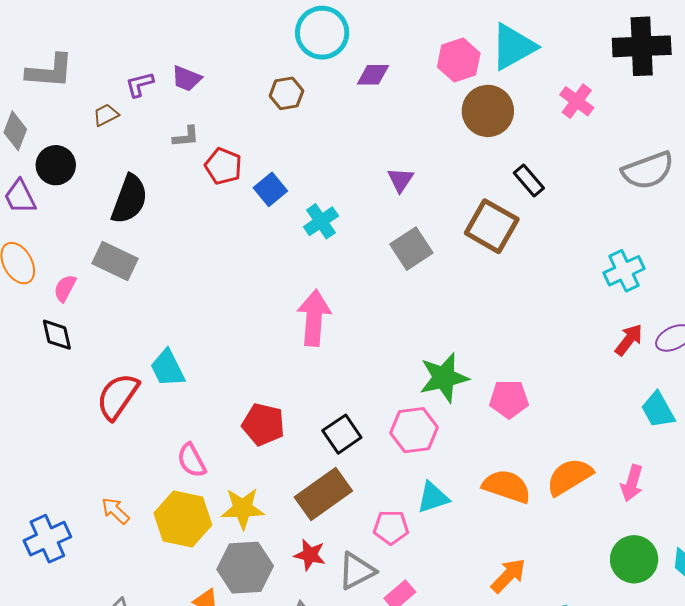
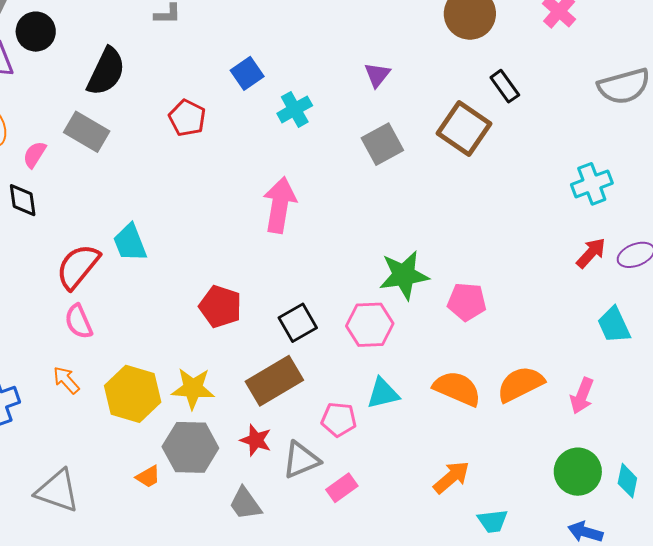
red pentagon: (223, 166) -> (187, 118), moved
pink semicircle: (192, 460) -> (79, 322), moved

